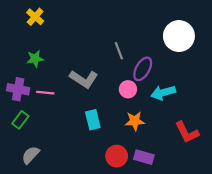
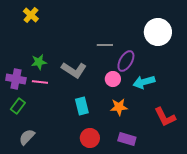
gray line: (119, 51) -> (105, 45), turned -70
green star: (35, 59) -> (39, 62), moved
red circle: (117, 156) -> (90, 138), moved

